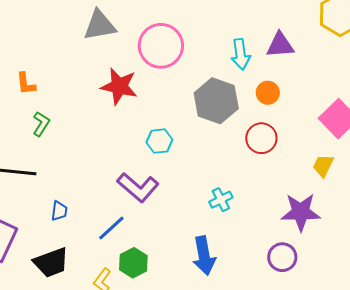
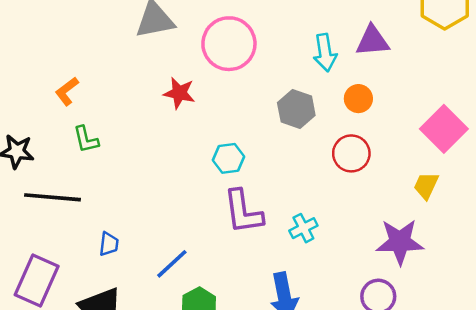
orange L-shape: (26, 84) -> (67, 91), turned 60
red star: (119, 86) -> (179, 93), size x0.7
gray hexagon: (216, 101) -> (296, 109), size x0.7
green L-shape: (41, 124) -> (86, 139), turned 135
purple L-shape: (138, 187) -> (243, 212), moved, turned 42

